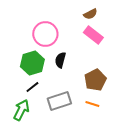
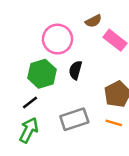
brown semicircle: (90, 14) -> (93, 21), moved
black line: (32, 87) -> (30, 103), moved

